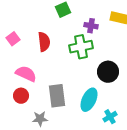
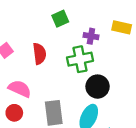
black circle: (108, 72) -> (98, 87), moved

